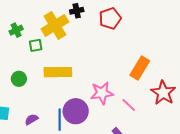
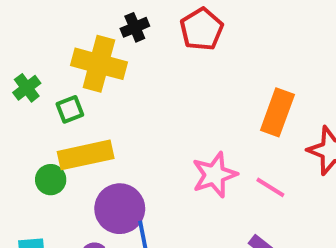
yellow cross: (55, 25) -> (99, 64), turned -32
yellow rectangle: (58, 72) -> (86, 155), moved
purple circle: (76, 111) -> (120, 209), moved

